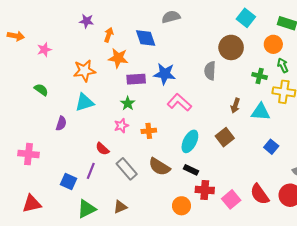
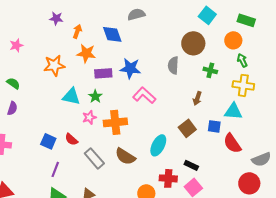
green cross: (260, 76) -> (210, 70), moved
cyan triangle: (84, 102) -> (71, 96), moved, turned 30
cyan triangle: (261, 112) -> (233, 111), moved
purple semicircle: (61, 123) -> (12, 108), moved
orange cross: (149, 131) -> (115, 122), size x1.6
cyan ellipse: (190, 141) -> (158, 145), moved
blue square: (271, 147) -> (214, 126), moved, turned -32
black rectangle: (191, 170) -> (191, 165), moved
purple line: (91, 171) -> (55, 169), moved
blue square: (69, 181) -> (48, 141), moved
red semicircle: (260, 194) -> (232, 143), moved

